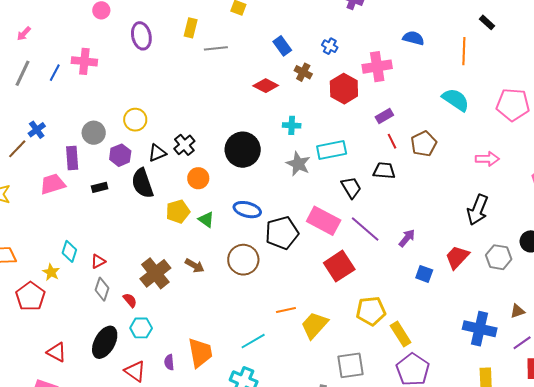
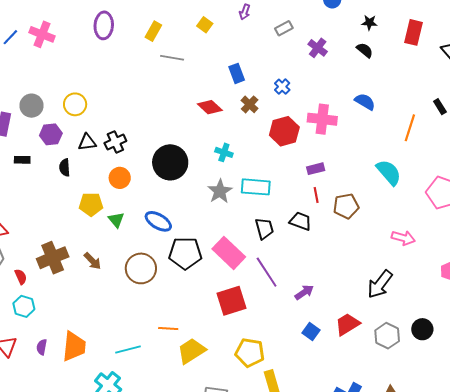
black semicircle: (142, 183) -> (65, 167), size x0.6

